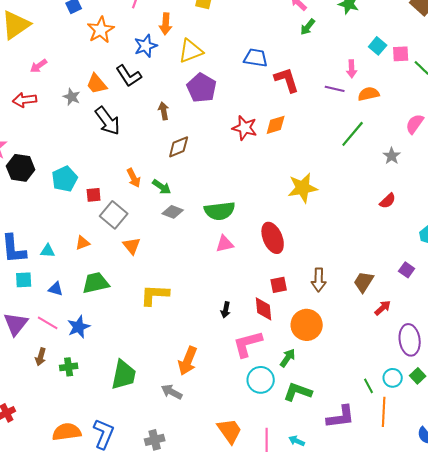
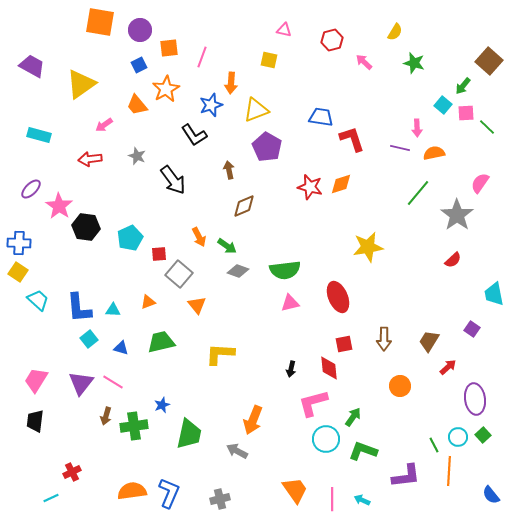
green arrow: (308, 27) -> (463, 86), moved
orange trapezoid: (97, 84) -> (137, 105), moved
gray star: (392, 156) -> (457, 215), size x1.8
cyan square: (24, 280) -> (89, 339), turned -36
orange circle: (307, 325) -> (400, 386), moved, size x0.7
blue star: (79, 327) -> (162, 405), moved, size x0.7
green cross: (69, 367) -> (134, 426), size x1.5

